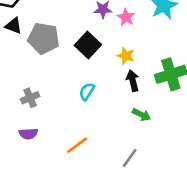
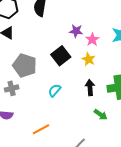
gray pentagon: (44, 38) -> (25, 66), moved
yellow star: (126, 56) -> (89, 59), moved
green arrow: (141, 115) -> (101, 115), moved

